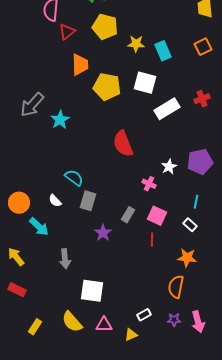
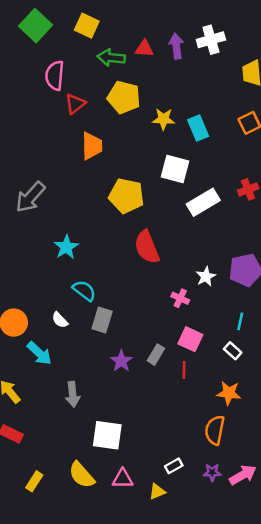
yellow pentagon: (107, 87) -> (126, 196), moved
cyan star: (60, 120) -> (66, 247), moved
gray rectangle: (128, 215) -> (156, 355), moved
pink arrow: (198, 322) -> (243, 475), turned -105

